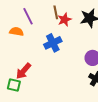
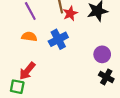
orange semicircle: (16, 31) -> (29, 37), moved

